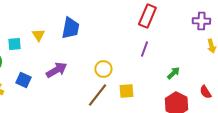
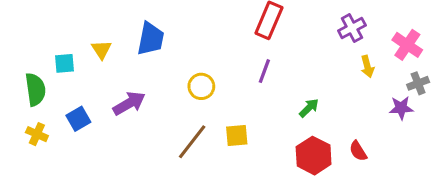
purple cross: (201, 21) -> (352, 28), turned -30
yellow circle: (103, 69) -> (201, 86), moved
blue square: (23, 80) -> (78, 119), turned 35
red semicircle: (205, 92) -> (358, 151), moved

